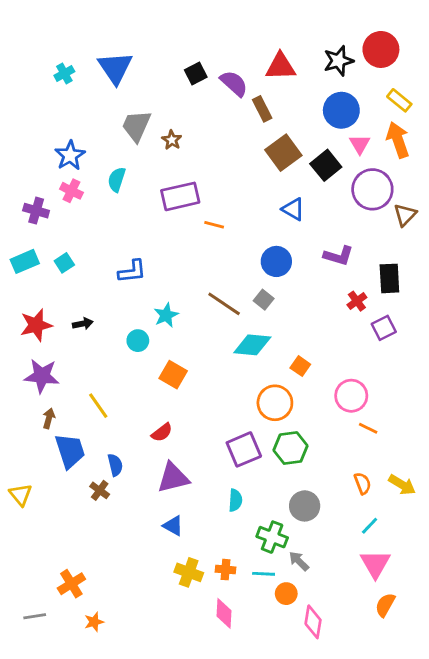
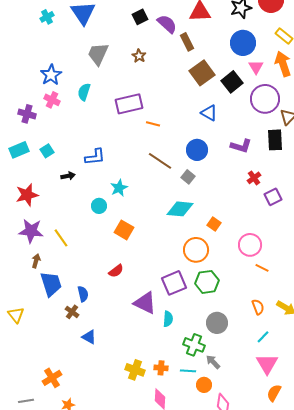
brown star: (172, 140) -> (139, 56), moved
black rectangle: (389, 278) -> (275, 140), moved
brown line: (224, 304) -> (160, 161), moved
black arrow: (83, 324) -> (68, 176), moved
yellow line: (98, 406) -> (61, 238), moved
purple triangle: (173, 478) -> (145, 303), moved, turned 40
blue triangle: (173, 526) -> (89, 337), moved

